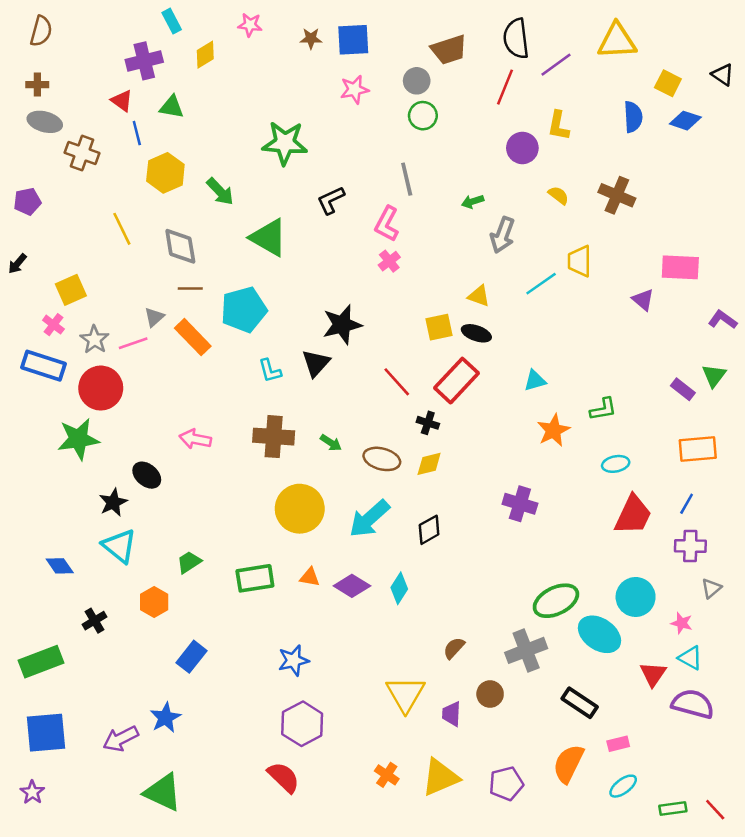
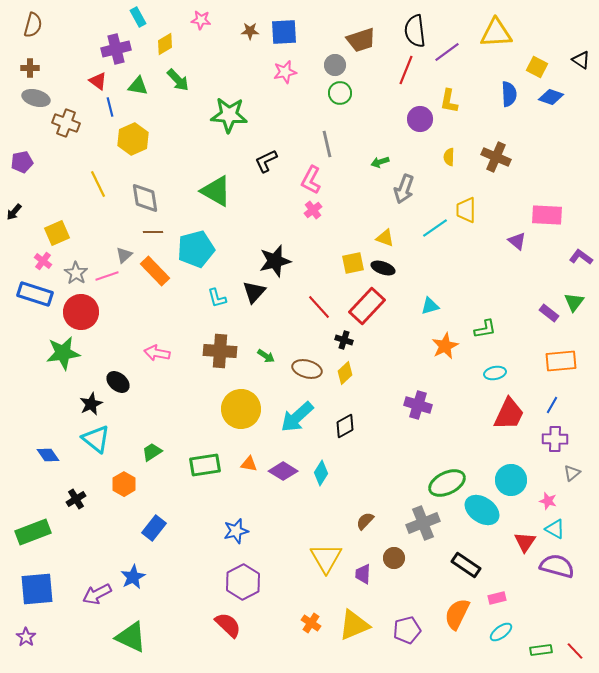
green arrow: (220, 192) -> (178, 80), moved
yellow semicircle: (558, 195) -> (449, 157), turned -126
yellow diamond: (429, 464) -> (345, 373), turned -30

